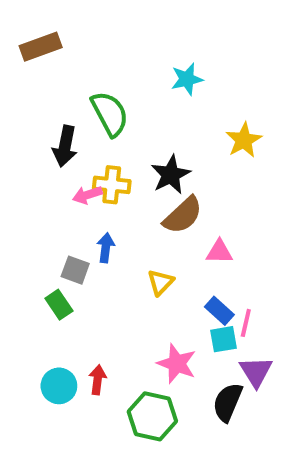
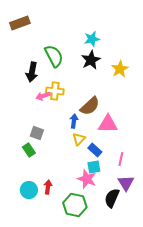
black star: (171, 175) -> (91, 60), moved
blue arrow: (106, 248) -> (74, 121), moved
pink triangle: (219, 252) -> (108, 124), size x1.5
blue rectangle: (219, 311) -> (95, 150), moved
cyan square: (223, 339) -> (94, 167), moved

